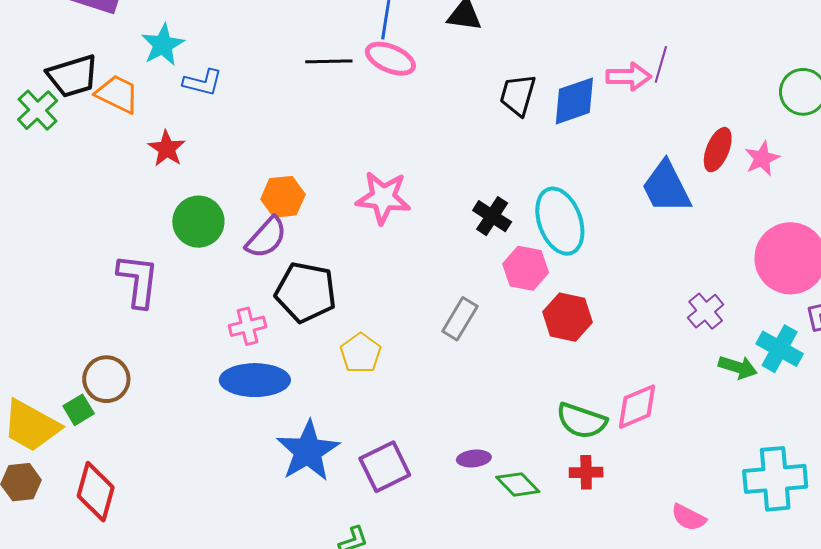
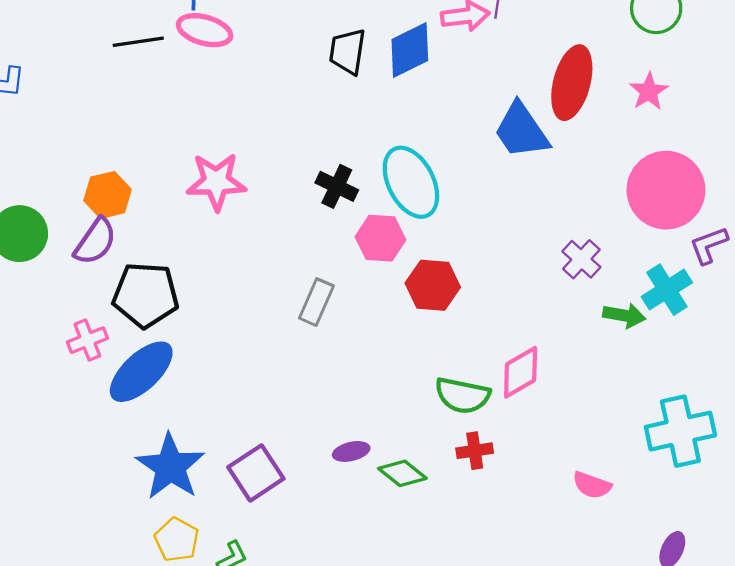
red ellipse: (718, 150) -> (572, 83), size x1.5
pink star: (762, 158) -> (649, 91), moved
cyan cross: (780, 349) -> (667, 290), turned 36
yellow pentagon: (361, 353) -> (177, 540), moved
blue ellipse: (255, 380) -> (141, 372), moved, turned -36

